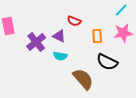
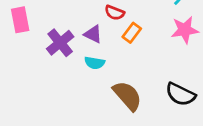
orange rectangle: (97, 36) -> (132, 33), moved, turned 40
black semicircle: (107, 62) -> (180, 94), moved

